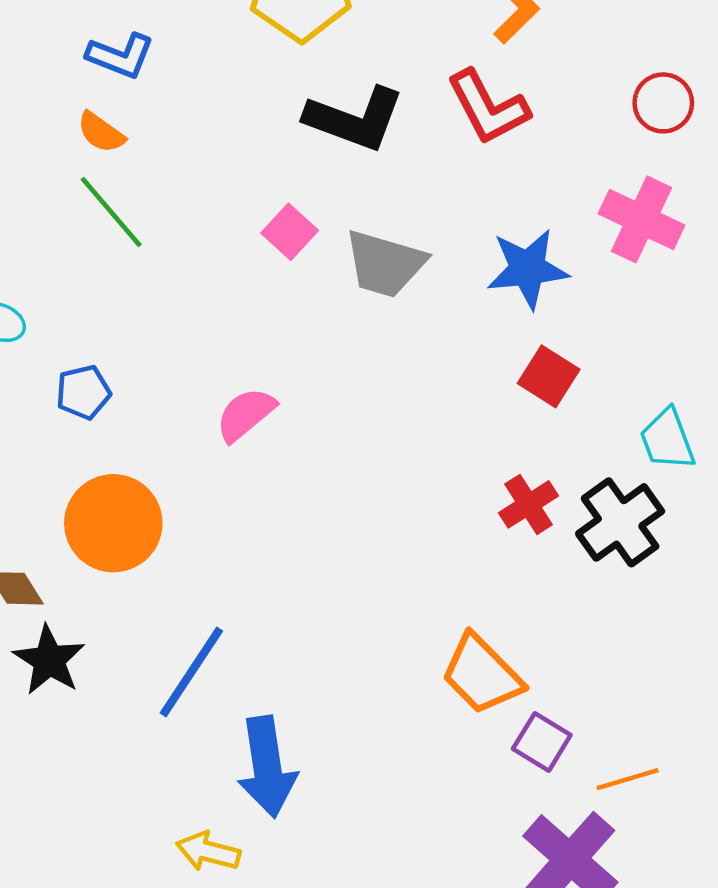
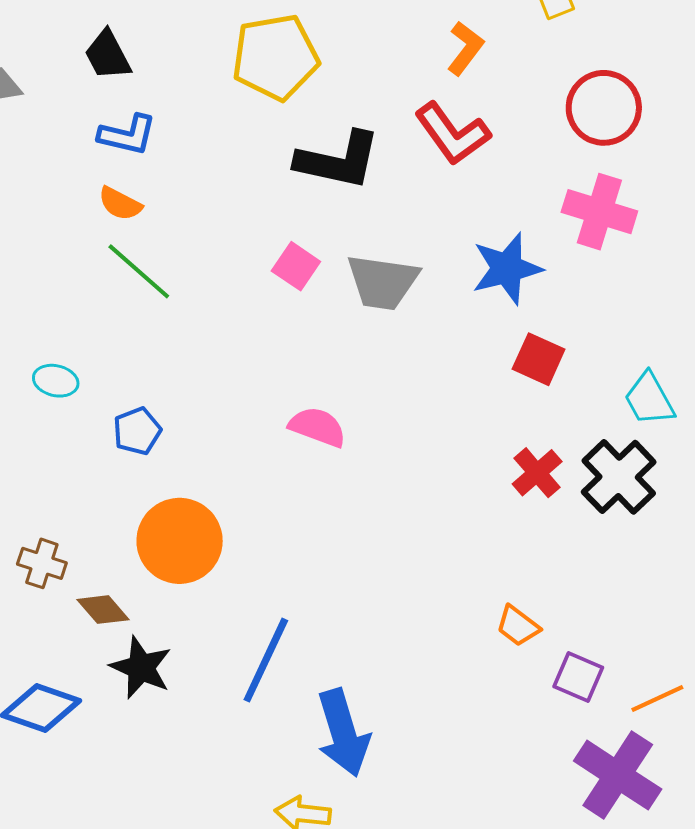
red circle: (663, 103) -> (604, 108), size x1.4
pink semicircle: (246, 414) -> (317, 427), moved, turned 68
orange trapezoid: (482, 674) -> (518, 626), size x0.6

